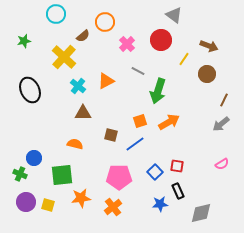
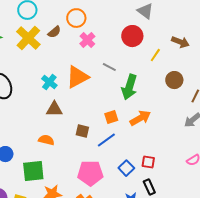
pink cross: (127, 44) -> (87, 40), moved
yellow cross: (64, 57) -> (28, 38), moved
brown circle: (207, 74) -> (174, 80), moved
orange triangle: (106, 81) -> (77, 77), size x1.4

